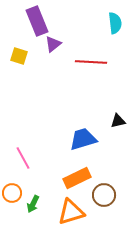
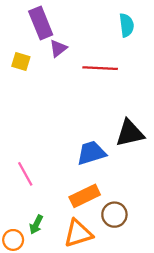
black triangle: (118, 121) -> (130, 133), size x1.8
orange circle: (12, 193) -> (13, 240), moved

